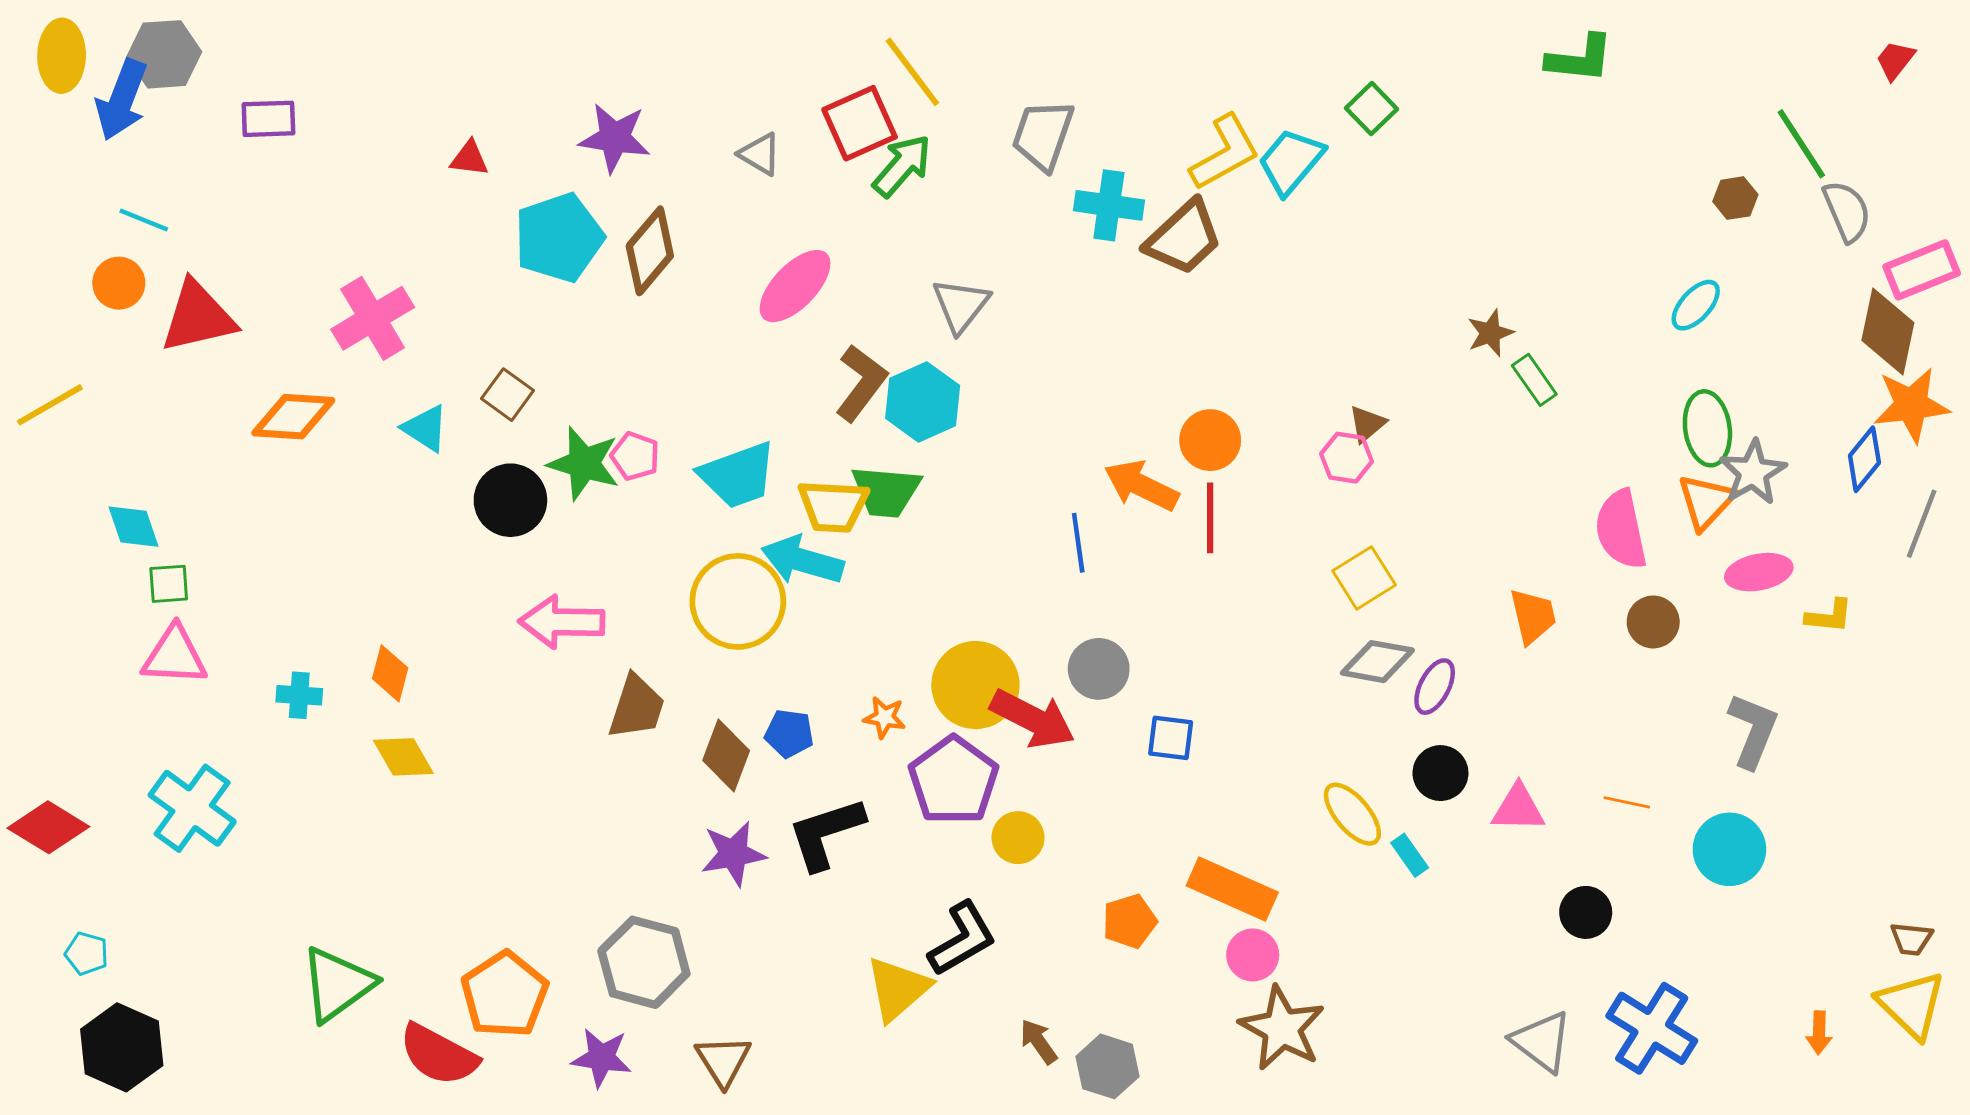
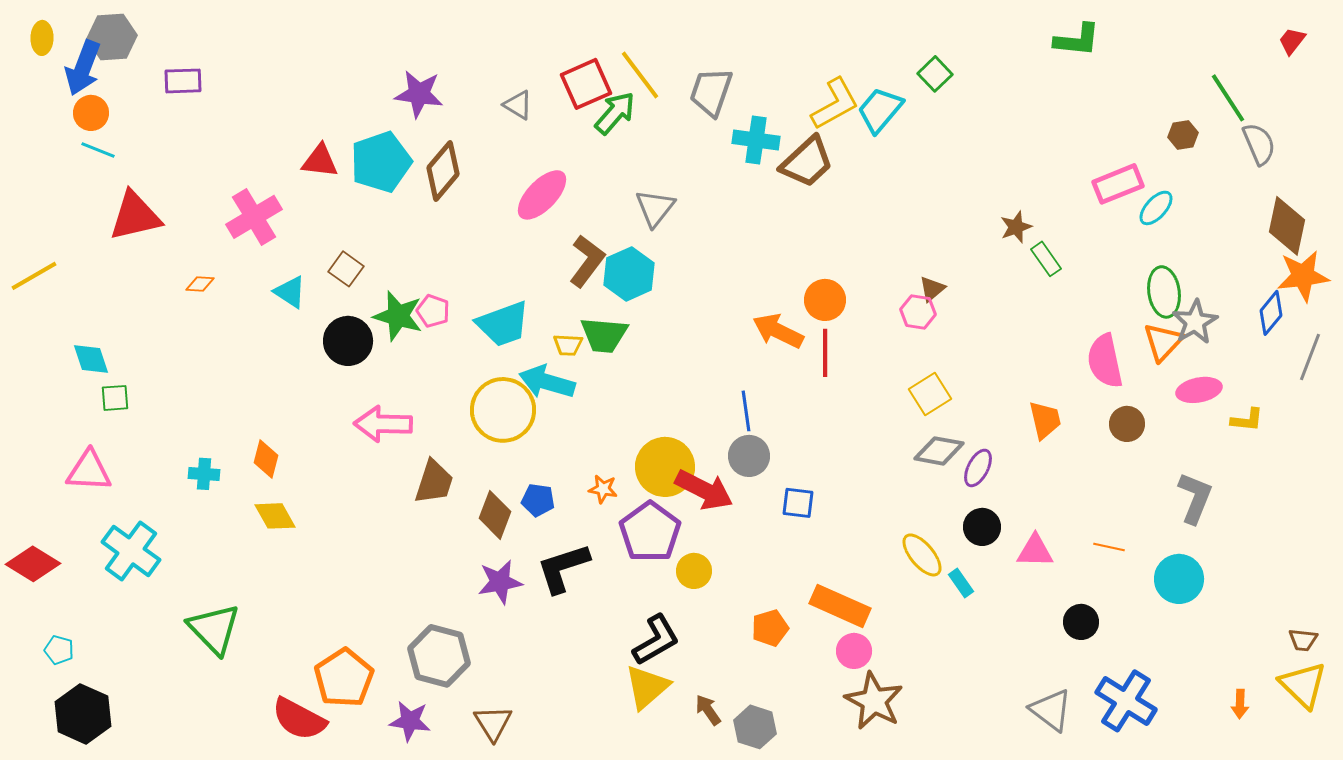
yellow ellipse: (62, 56) -> (42, 38), size x0.7
yellow line: (912, 72) -> (640, 75), moved
red triangle: (469, 158) -> (320, 161), moved, size x1.4
pink rectangle: (1922, 270) -> (1118, 184), moved
orange circle: (119, 283) -> (91, 113), moved
orange diamond: (293, 417) -> (200, 284), size x0.5
yellow trapezoid: (833, 506) -> (568, 345), size x0.6
blue line: (1078, 543) -> (746, 411), moved
pink triangle: (175, 656) -> (89, 471), moved
green triangle: (337, 984) -> (214, 629), moved, turned -38
yellow triangle: (898, 989) -> (647, 687), moved

